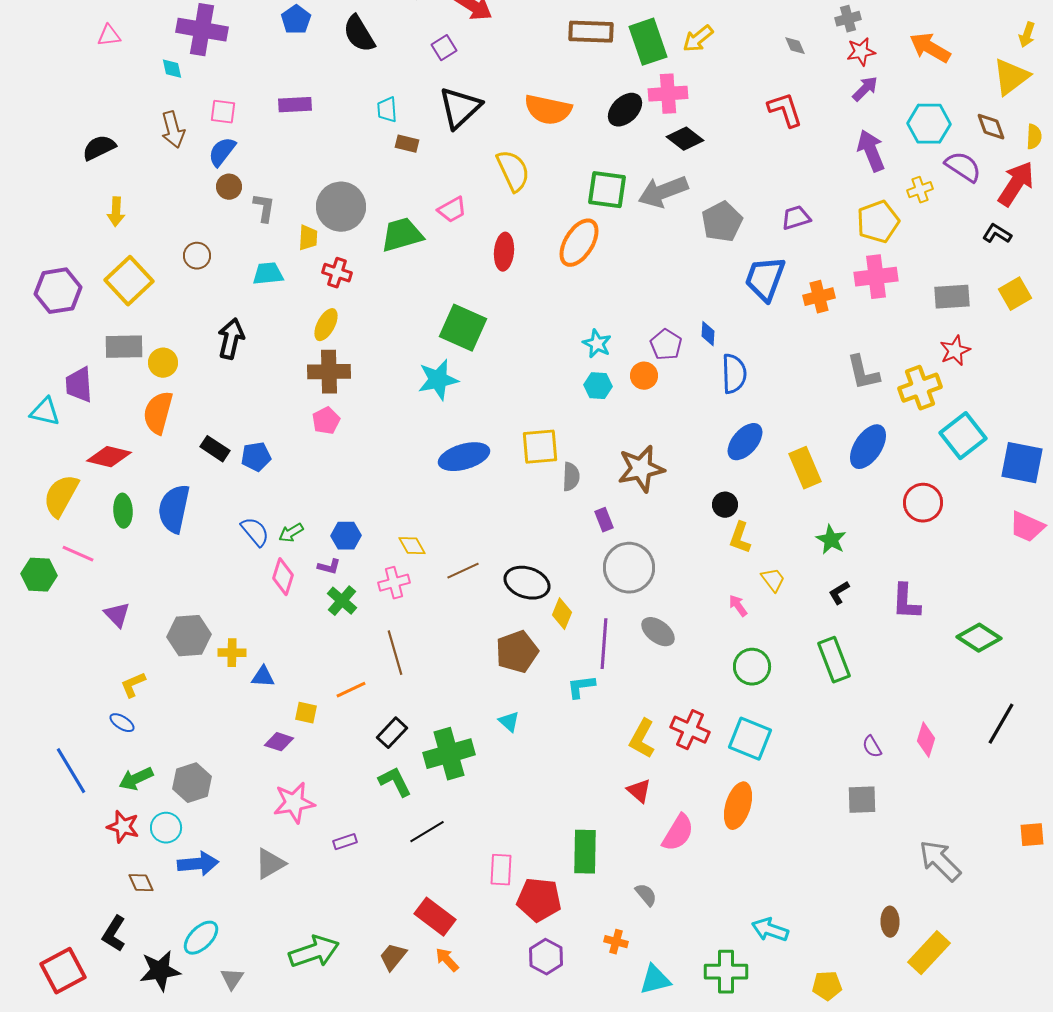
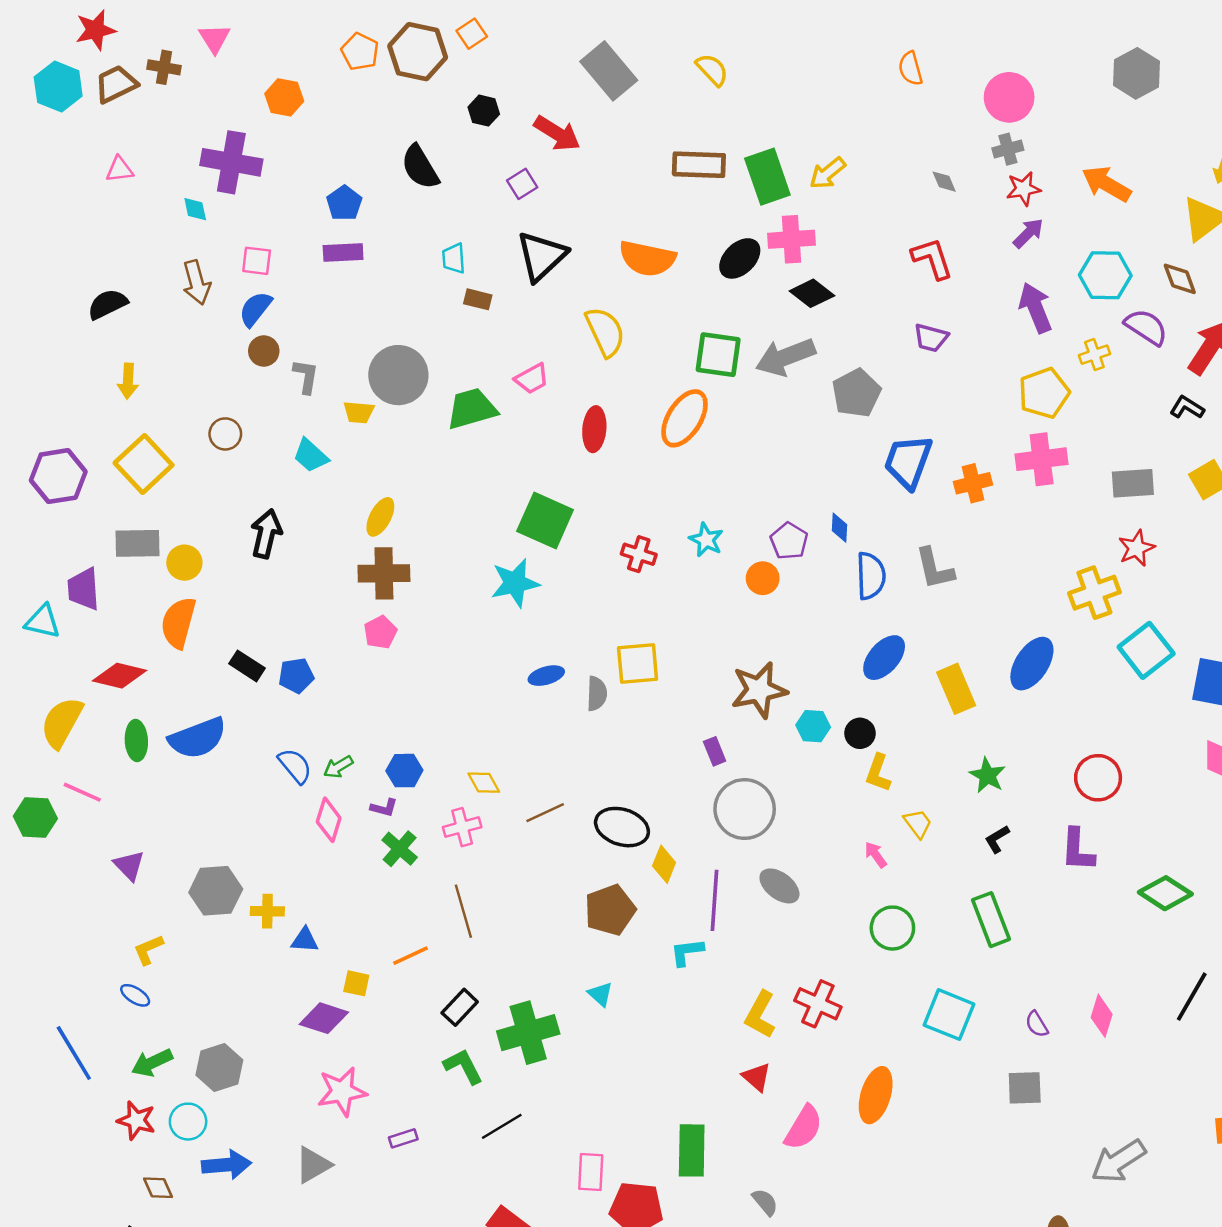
blue pentagon: (296, 20) -> (344, 203), moved
purple trapezoid: (796, 218) -> (931, 338), moved, turned -148
yellow trapezoid: (308, 238) -> (359, 412), turned 92
red cross: (337, 273) -> (639, 554), moved
cyan trapezoid: (268, 274) -> (311, 456), turned -132
gray L-shape: (863, 373) -> (935, 569), moved
cyan hexagon: (598, 386) -> (813, 726), moved
blue ellipse: (464, 457) -> (546, 676), size x0.6
gray semicircle: (571, 477) -> (597, 694), moved
red circle: (923, 503) -> (1098, 778), moved
blue semicircle: (174, 509) -> (198, 738), turned -123
cyan square: (750, 739) -> (949, 1015), moved
purple diamond: (279, 742) -> (324, 1018), size x1.4
gray arrow: (940, 861) -> (1118, 1161), turned -78

